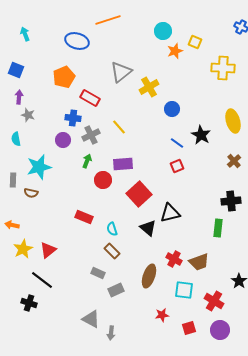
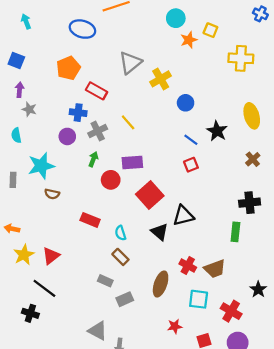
brown semicircle: (31, 193) -> (52, 194), moved

